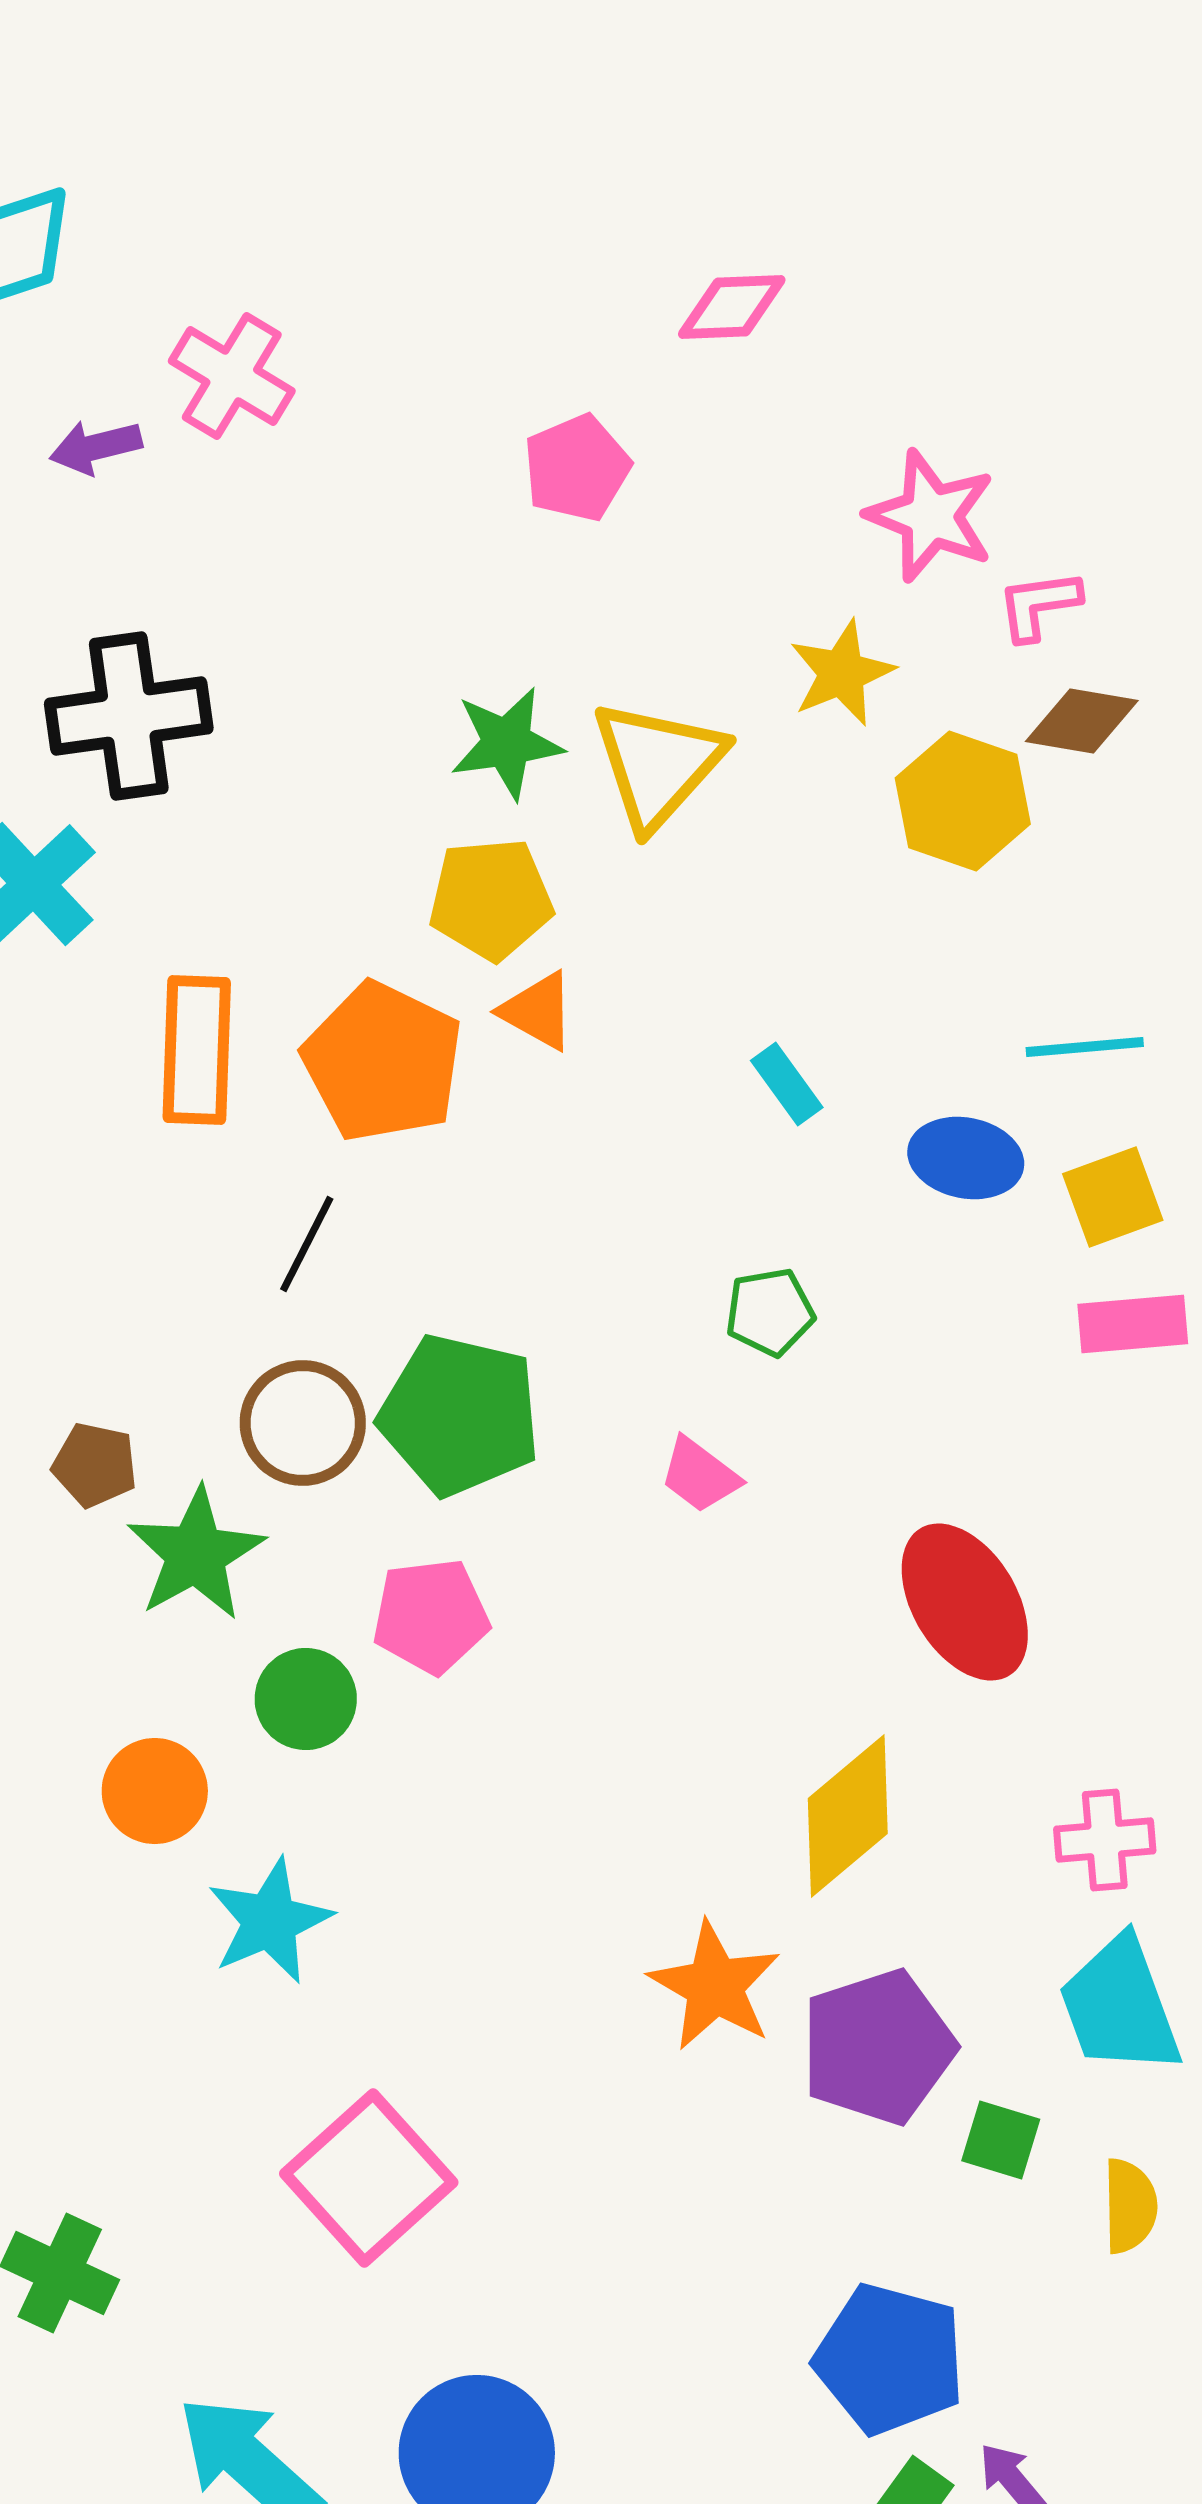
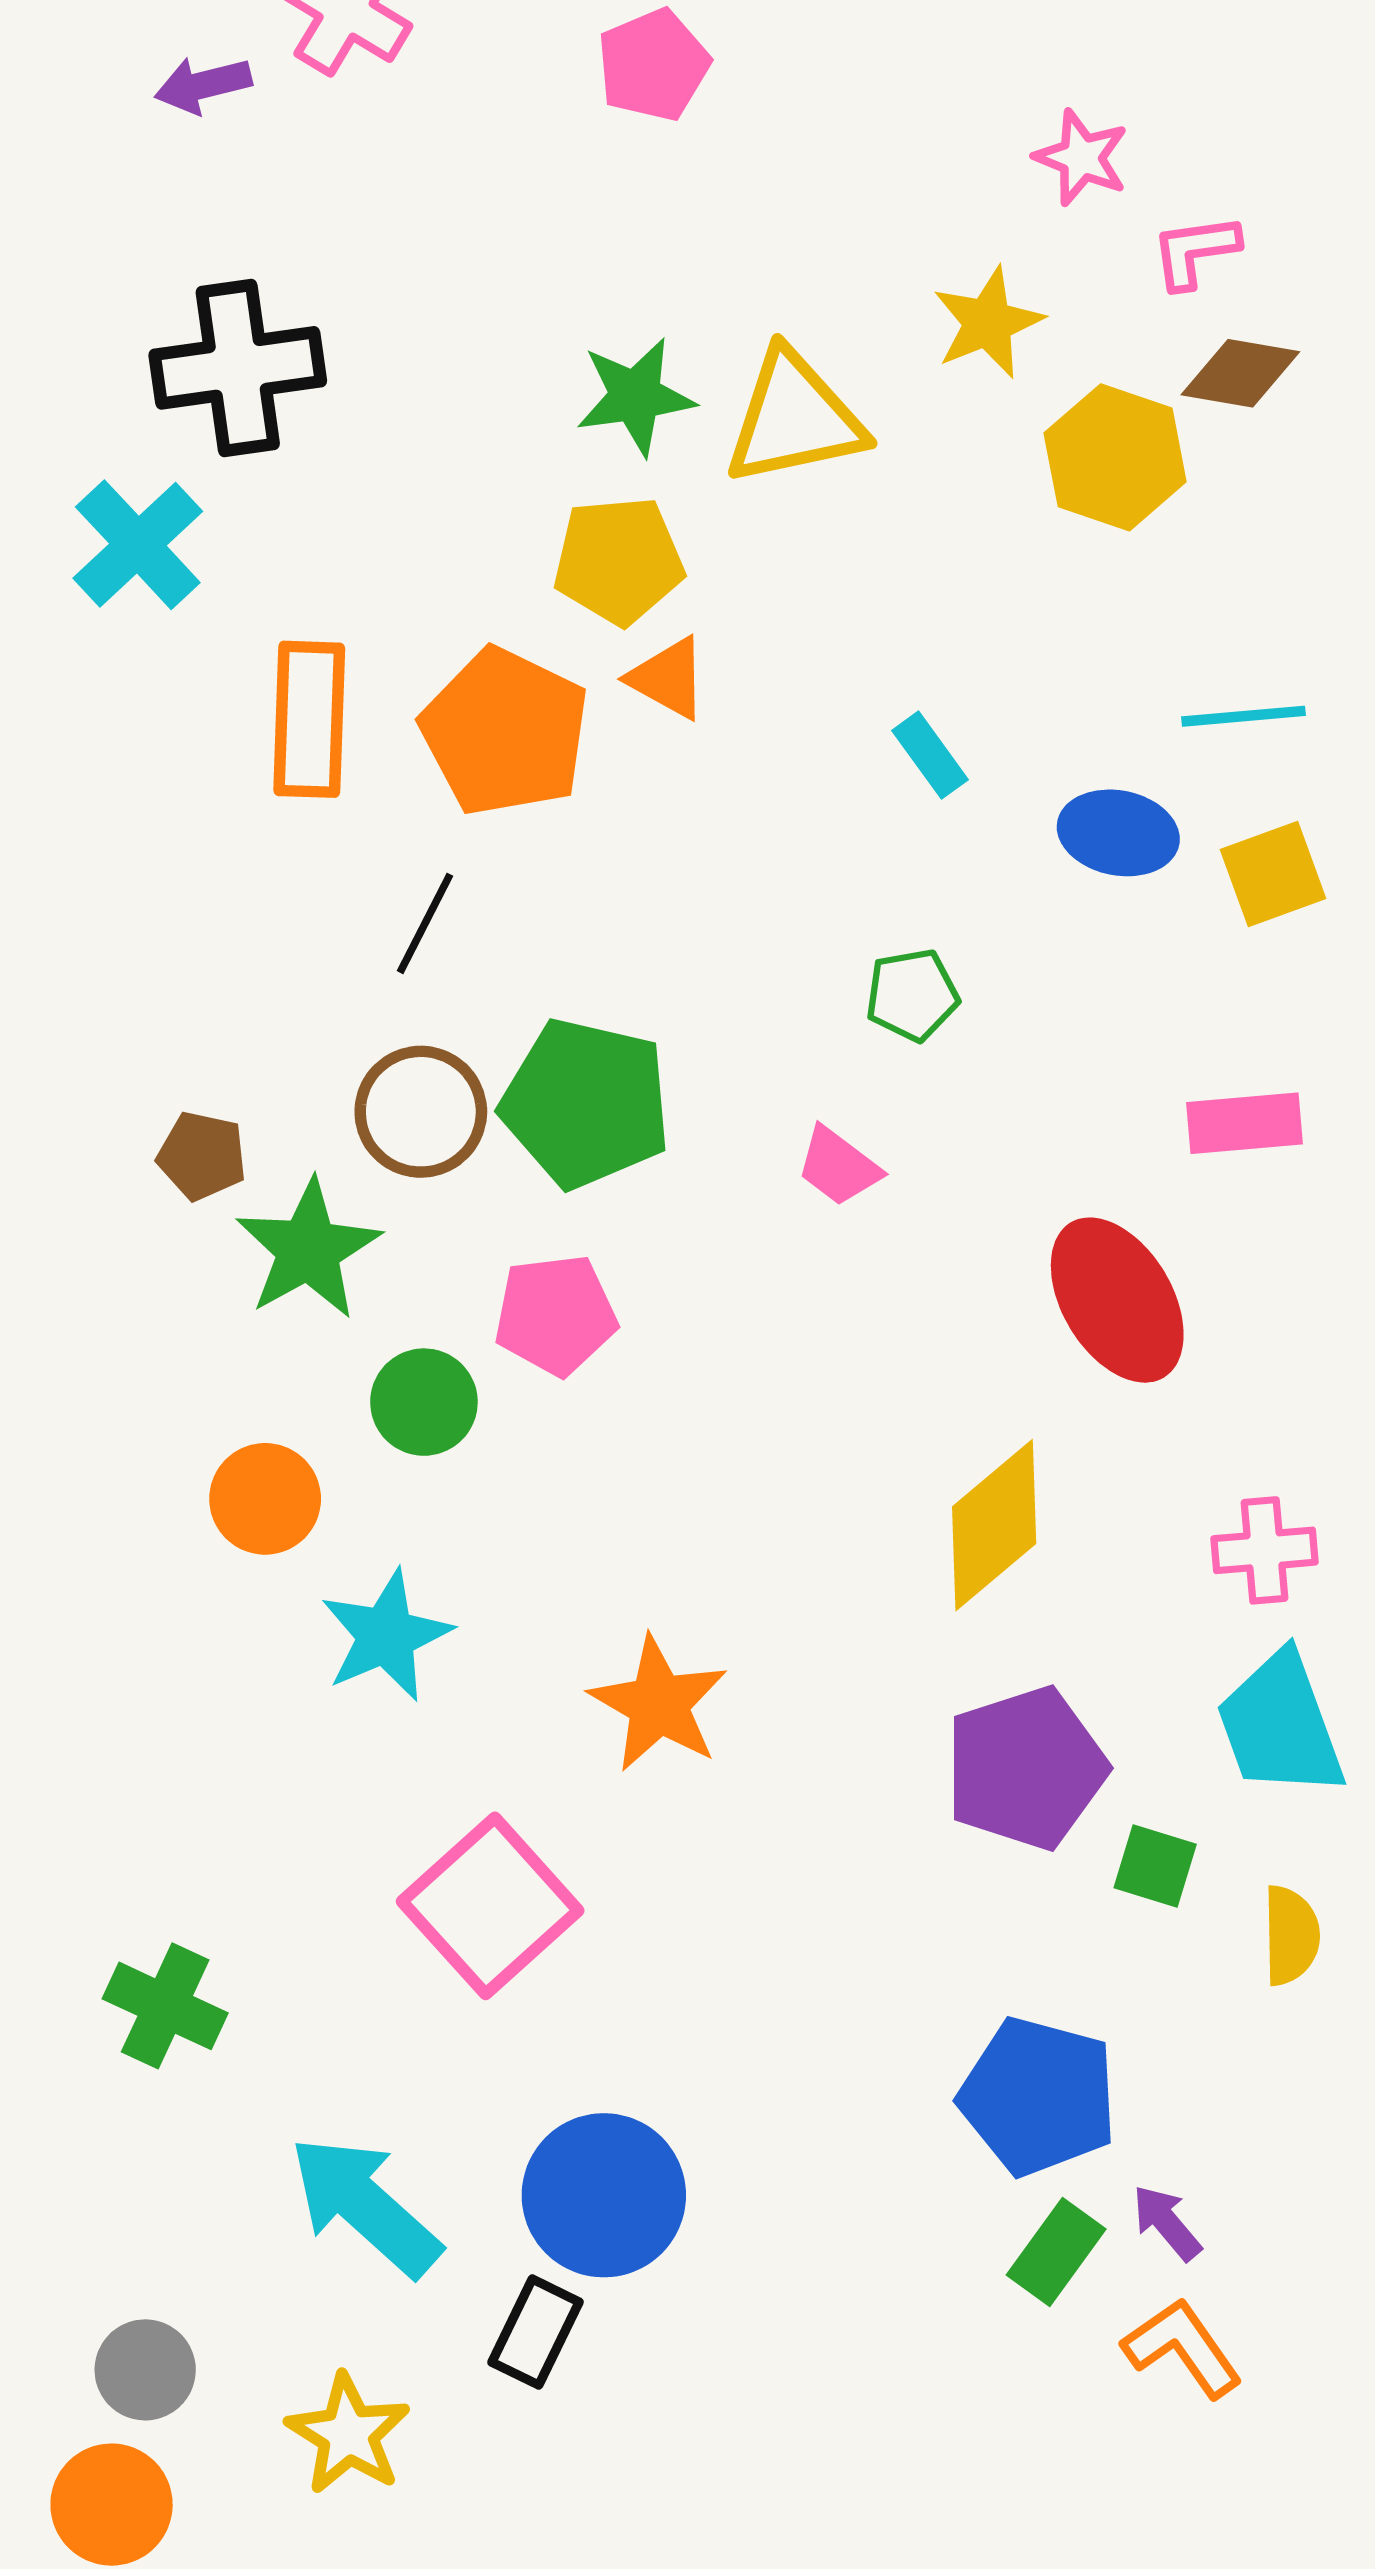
pink pentagon: (577, 468) -> (653, 65), moved
pink star: (931, 516) -> (1081, 158), size x0.7
yellow triangle: (658, 764) -> (794, 418), turned 36
pink rectangle: (1133, 1324) -> (1245, 1123), moved
orange star: (715, 1986) -> (659, 1704), moved

